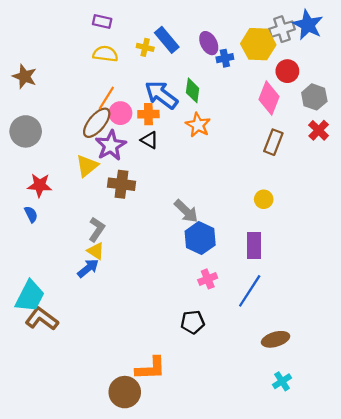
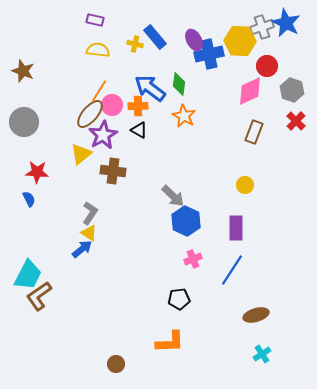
blue cross: (225, 58) -> (209, 54), size x1.8
pink diamond: (269, 98) -> (250, 91), turned 44
brown L-shape: (42, 319) -> (39, 296), turned -72
orange L-shape: (151, 368) -> (170, 342), moved
brown circle: (125, 392) -> (116, 364), size x0.6

